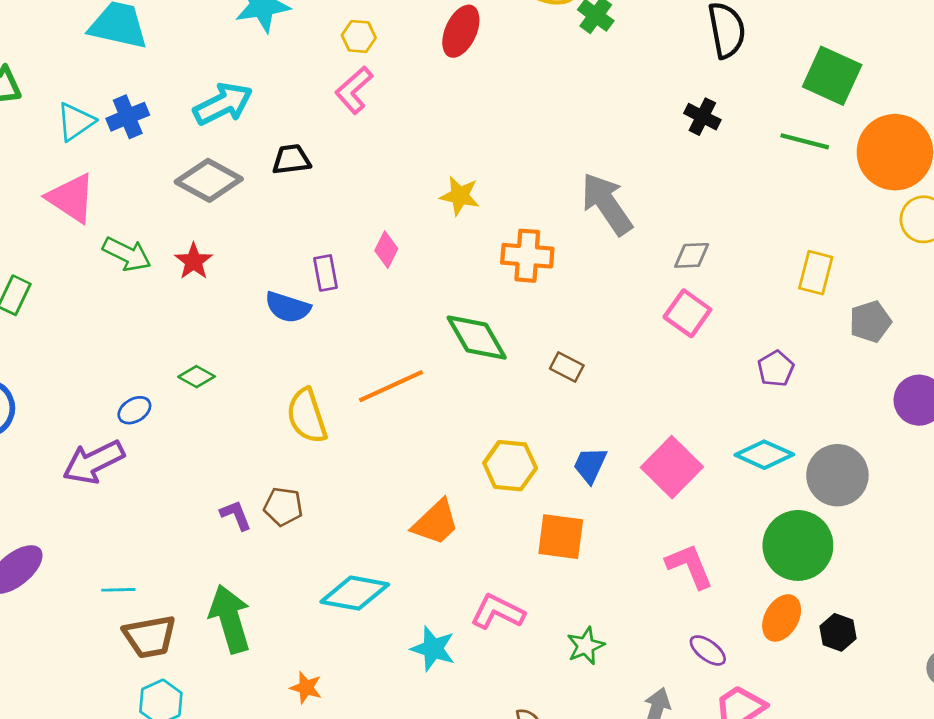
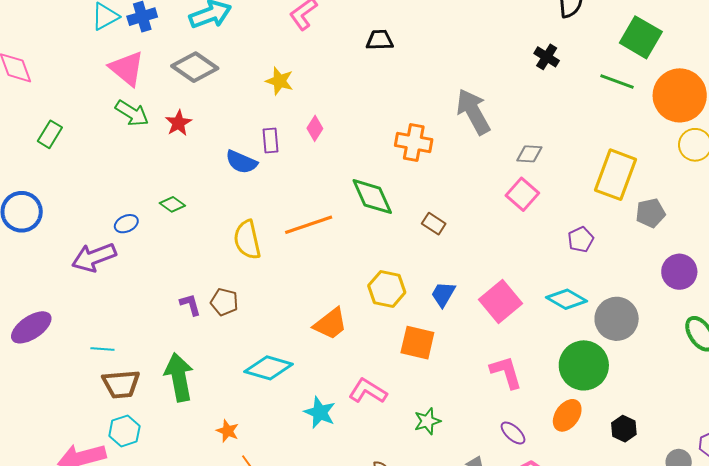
black trapezoid: (291, 159) -> (380, 40), moved
yellow star: (460, 196) -> (280, 81), moved
pink triangle: (71, 198) -> (127, 68), moved
yellow rectangle: (816, 273) -> (616, 175), size x1.6
black hexagon: (838, 632) -> (624, 429), moved

